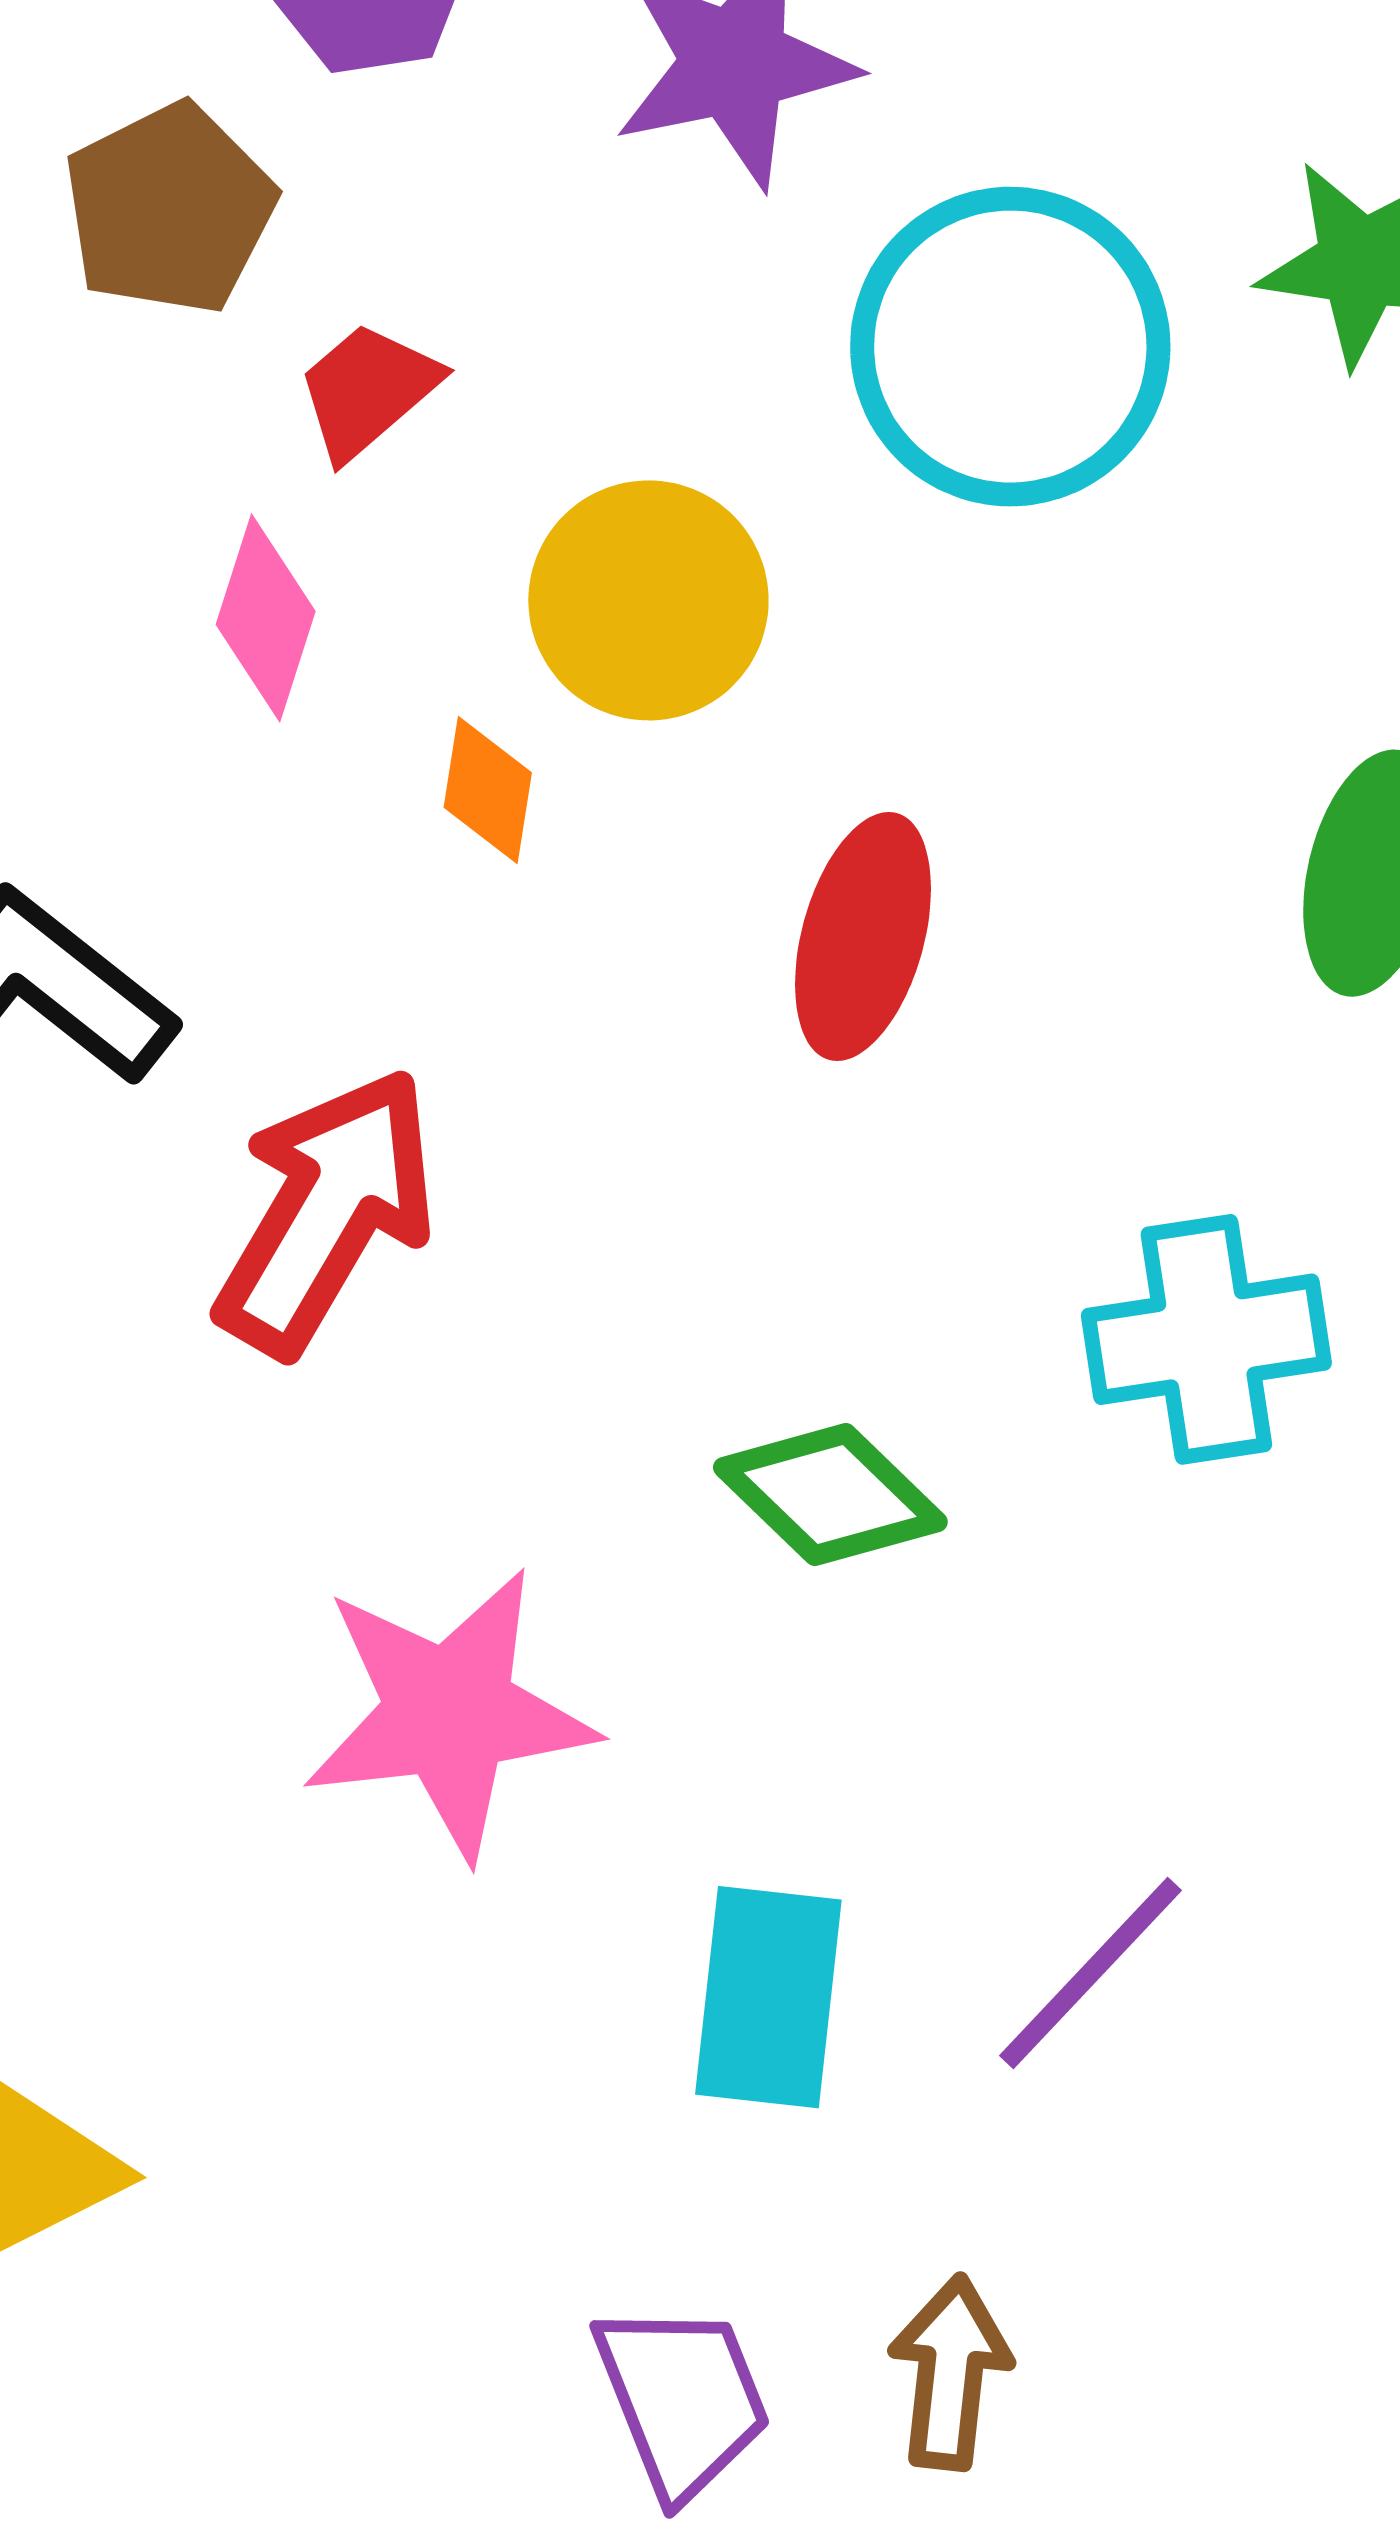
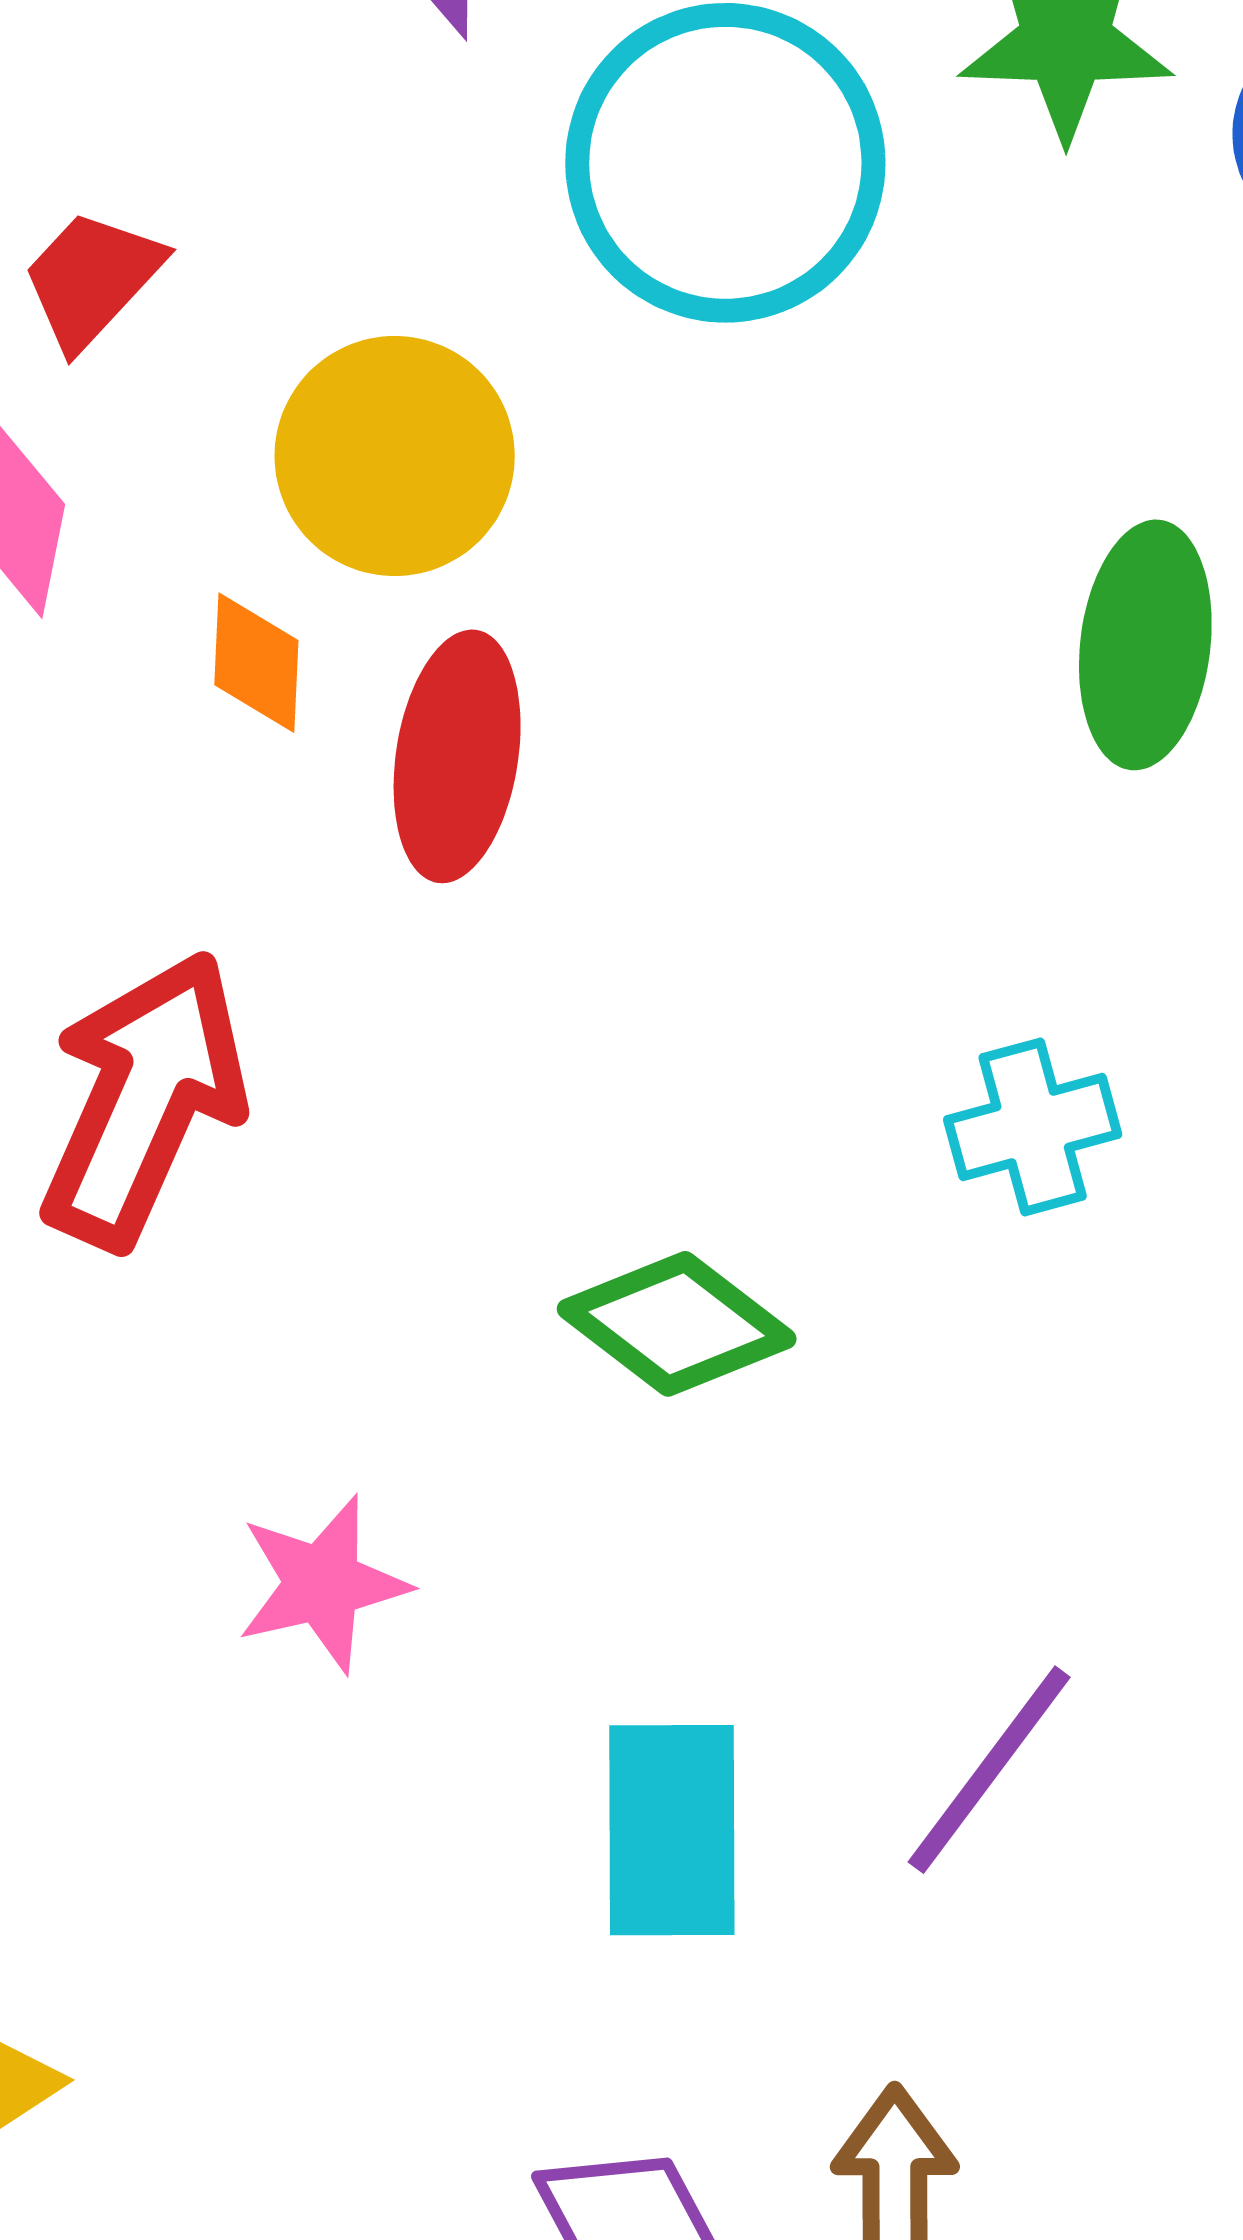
red ellipse: (863, 937) -> (457, 756), moved
cyan cross: (1206, 1339) -> (1033, 1127), size x0.7
pink star: (449, 1713) -> (322, 1584), size x0.6

